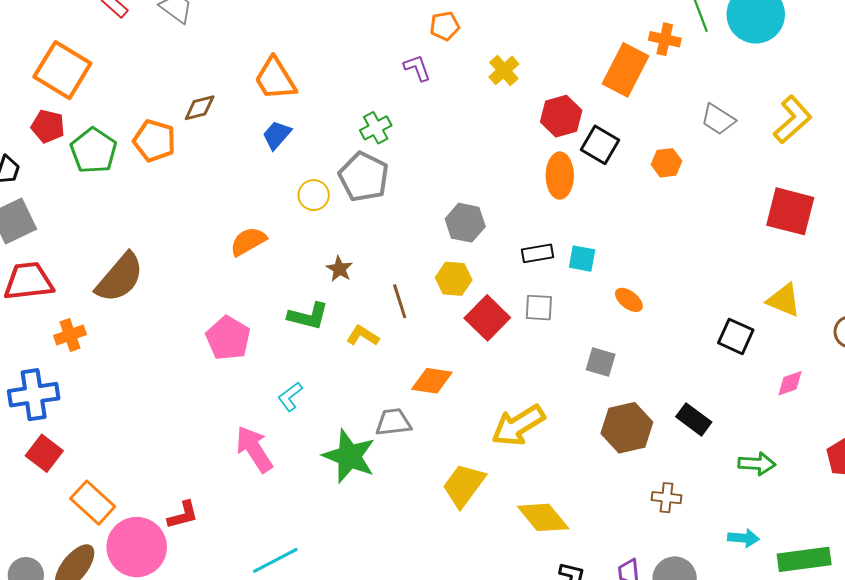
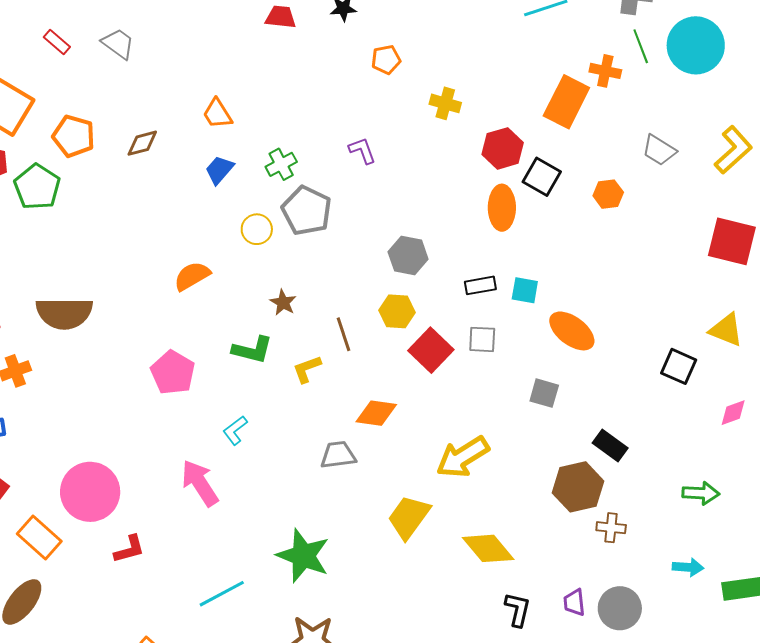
purple L-shape: (417, 68) -> (362, 150), moved
yellow cross: (504, 70) -> (445, 103), turned -32
orange trapezoid: (275, 79) -> (217, 114), size x0.7
green cross: (376, 128) -> (281, 164), moved
orange pentagon: (154, 141) -> (74, 136), moved
brown semicircle: (120, 278) -> (64, 313), turned 50
orange ellipse: (629, 300) -> (572, 331), size x1.6
yellow L-shape: (363, 336) -> (307, 369), turned -52
black rectangle: (694, 419) -> (610, 446), moved
brown hexagon: (627, 428) -> (578, 487), moved
green star: (349, 456) -> (303, 556), moved
pink circle: (137, 547) -> (90, 492), moved

